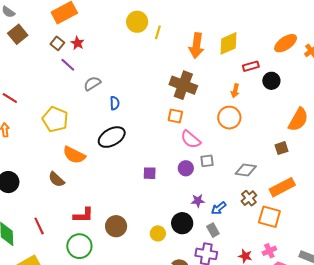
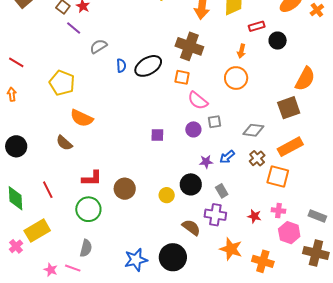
black ellipse: (112, 137) -> (148, 66), moved
brown square: (281, 148) -> (289, 108), size x1.6
blue arrow: (219, 208) -> (227, 157), moved
pink cross: (269, 251) -> (278, 211), turned 32

